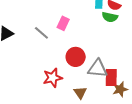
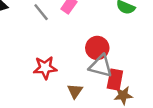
red circle: (76, 57) -> (97, 48), moved

